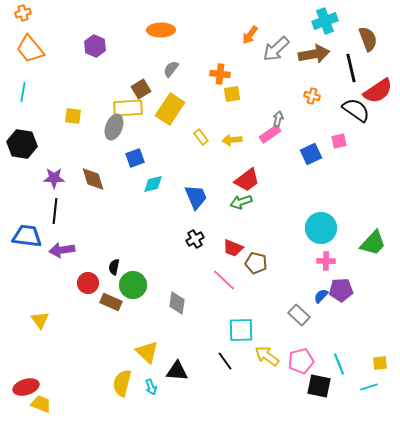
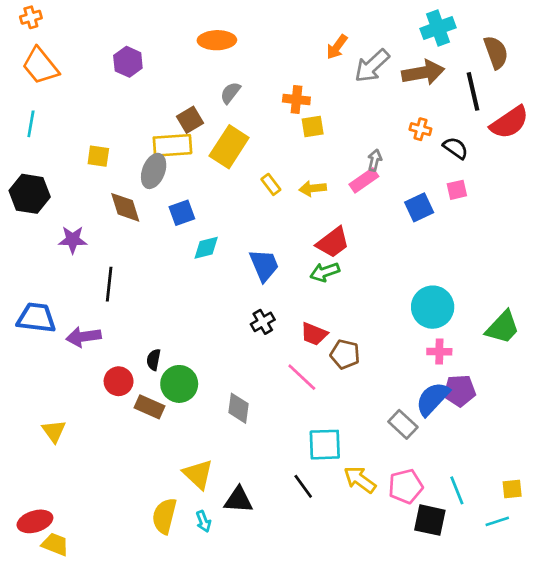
black semicircle: (356, 110) -> (456, 148), moved, size x0.7
brown diamond: (93, 179) -> (125, 207), moved
black line: (55, 211) -> (109, 284), moved
blue semicircle: (321, 296) -> (433, 399), size x1.8

